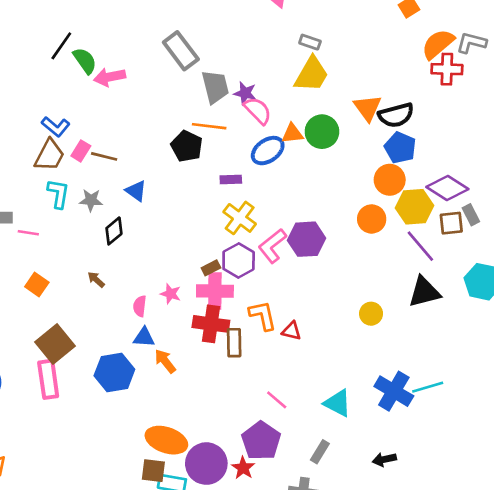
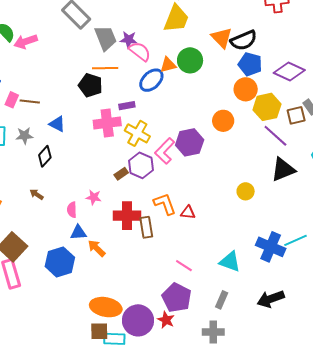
purple diamond: (447, 188) -> (289, 71), moved
orange circle: (372, 219) -> (223, 121), moved
pink cross: (215, 291) -> (107, 123), moved
black arrow: (384, 459) -> (271, 299), size x1.5

